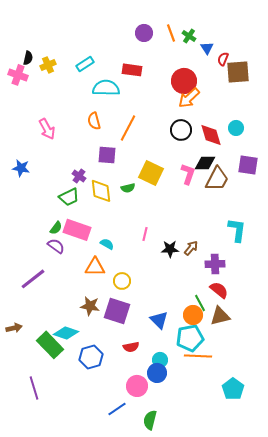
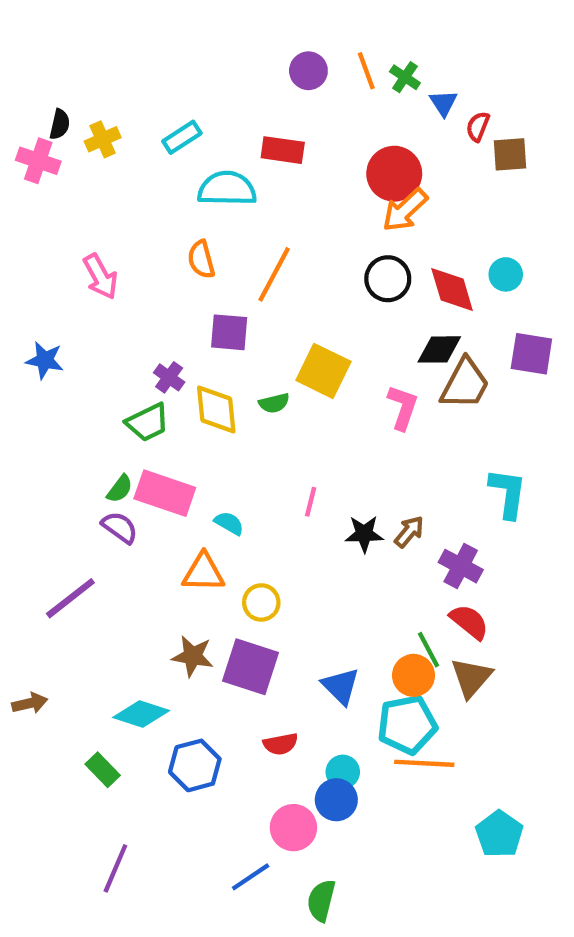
brown square: (238, 72) -> (510, 154), size x0.7
pink L-shape: (188, 174) -> (403, 407), moved
purple cross: (215, 264) -> (461, 566), turned 30
brown triangle: (220, 316) -> (471, 678), turned -35
green rectangle: (50, 345) -> (103, 770), moved, size x0.6
purple line: (34, 388) -> (115, 868), moved, turned 40

